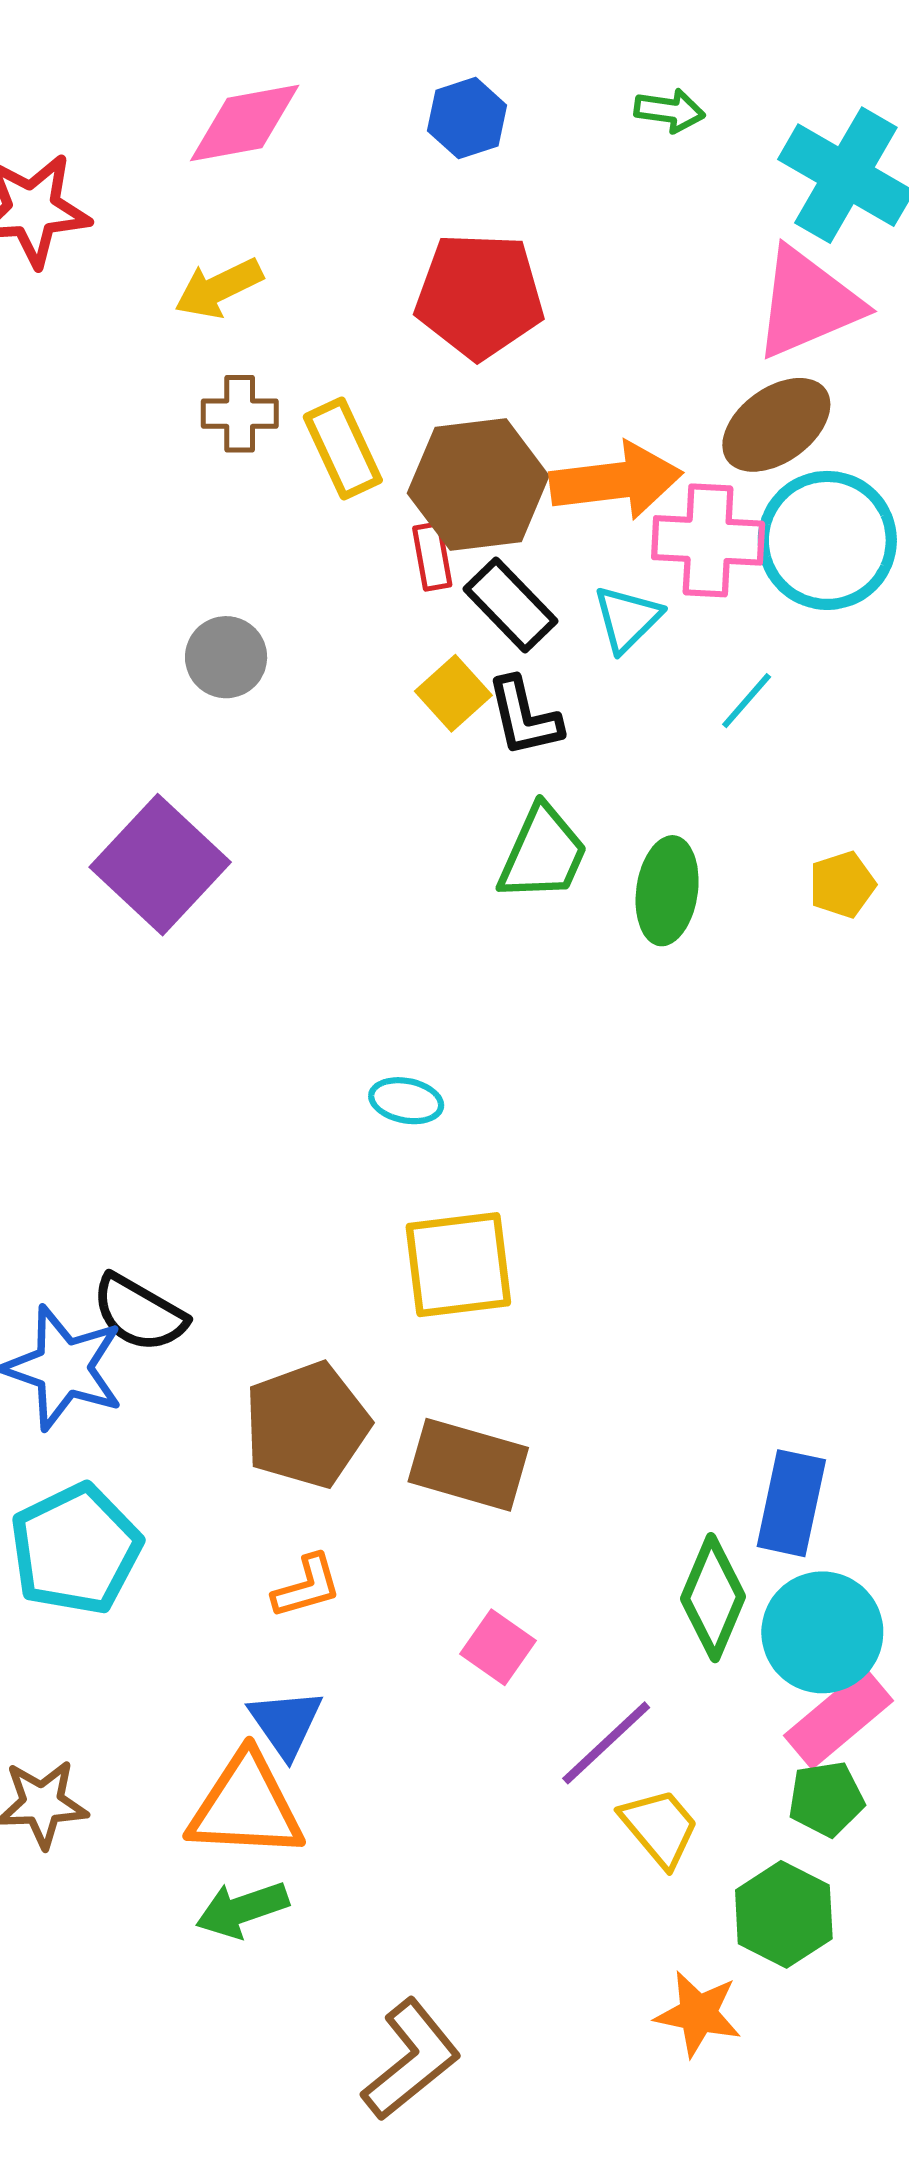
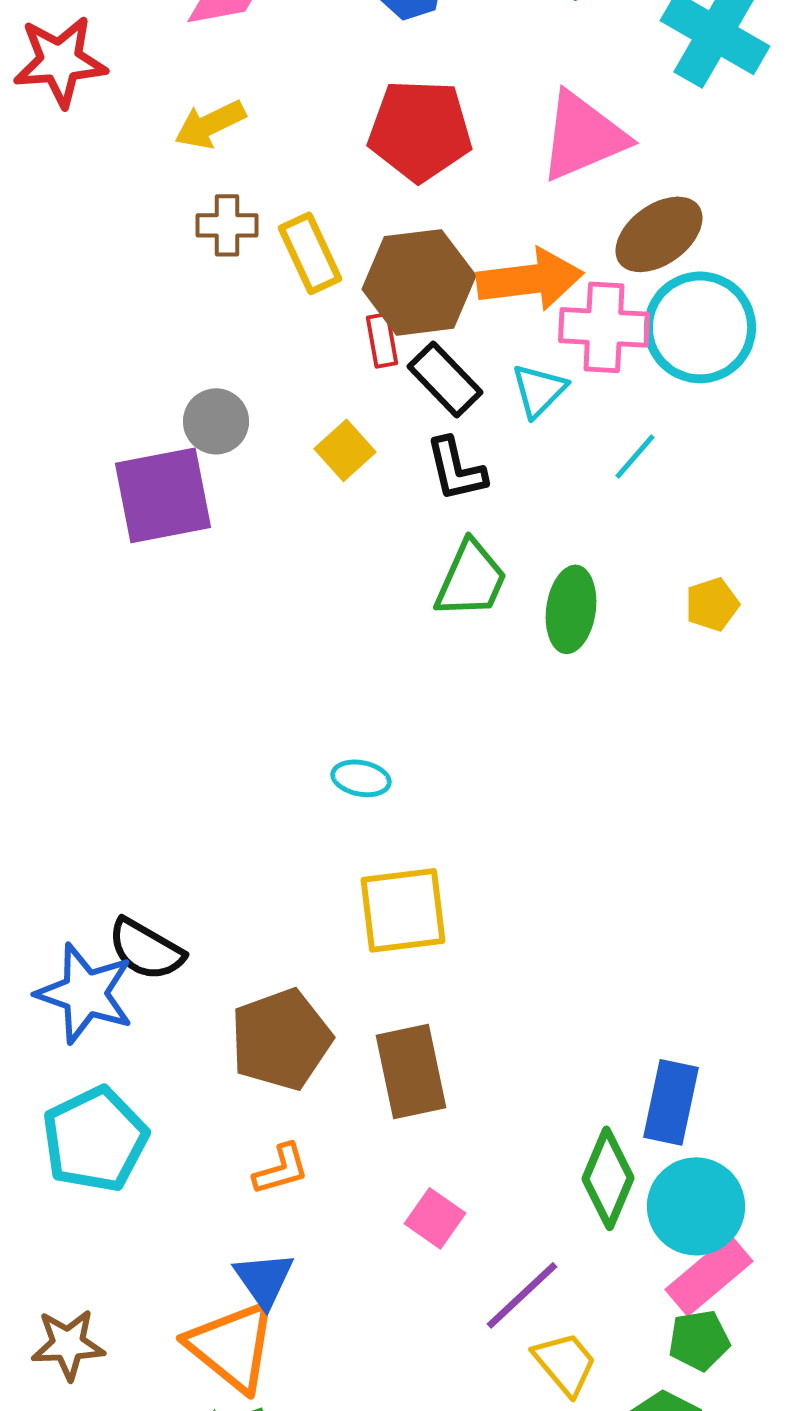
pink triangle: (807, 303) -> (583, 136), moved
yellow square: (453, 693) -> (345, 450), moved
purple square: (160, 865) -> (163, 495), moved, turned 36
brown rectangle: (468, 1465) -> (411, 1071), turned 62
orange triangle: (246, 1806) -> (232, 1346), turned 36

